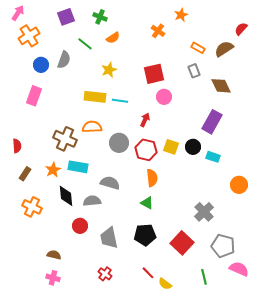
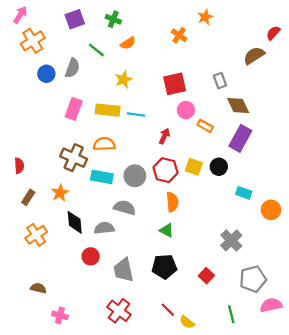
orange rectangle: (198, 48) -> (205, 126), moved
brown diamond: (221, 86) -> (238, 105), moved
pink rectangle: (34, 96) -> (74, 109), moved
gray circle: (119, 143) -> (135, 176), moved
cyan rectangle: (213, 157) -> (244, 193), moved
cyan rectangle: (78, 167) -> (102, 177), moved
orange cross: (32, 207) -> (36, 235), turned 30
red square: (182, 243) -> (206, 276), size x0.6
gray pentagon: (223, 246) -> (253, 279), turned -30
brown semicircle: (54, 255) -> (38, 288), moved
pink semicircle: (239, 269) -> (271, 305), turned -36
red cross: (105, 274) -> (119, 311), size x1.5

